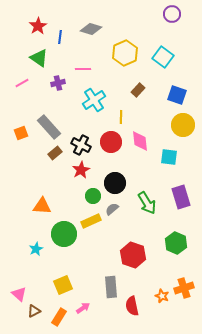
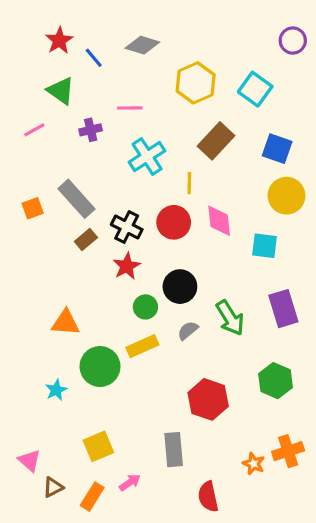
purple circle: (172, 14) -> (293, 41), moved
blue line: (60, 37) -> (94, 58), turned -48
brown rectangle: (138, 90) -> (216, 141), size x1.6
gray semicircle: (112, 209) -> (188, 330), moved
red semicircle: (132, 306) -> (208, 497), moved

